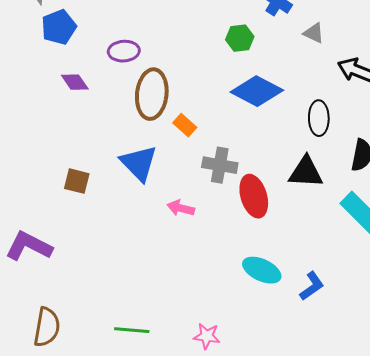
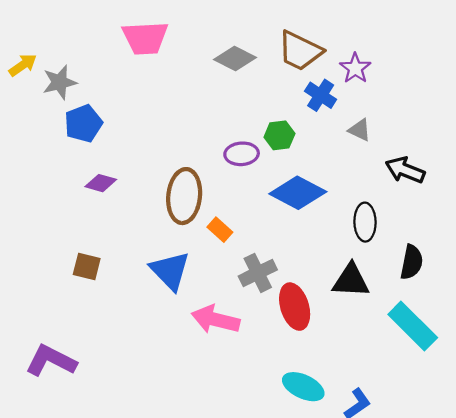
purple ellipse: (124, 51) -> (242, 154), moved
purple diamond: (75, 82) -> (101, 183), turned -40
gray cross: (220, 165) -> (258, 273), turned -36
brown square: (77, 181) -> (87, 266), moved
pink arrow: (181, 208) -> (216, 320), size x1.6

